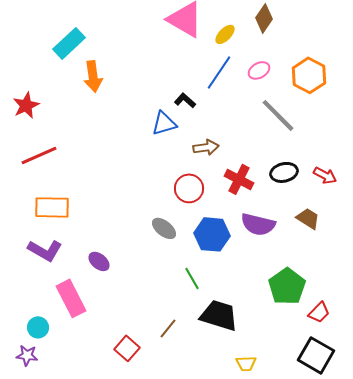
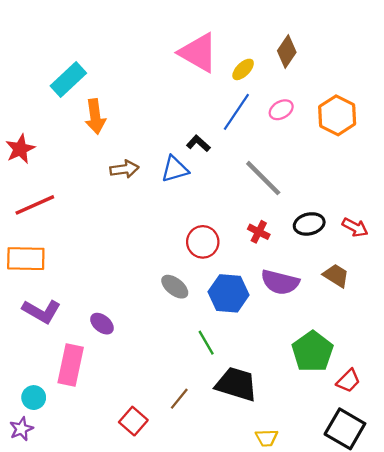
gray line: (278, 115) -> (263, 178), moved
brown arrow: (206, 147) -> (124, 169), moved
red cross: (239, 179) -> (259, 232), size x0.7
orange rectangle: (52, 207) -> (26, 259), moved
pink rectangle: (71, 298) -> (71, 365), turned 39
purple star: (27, 355) -> (21, 429), turned -30

